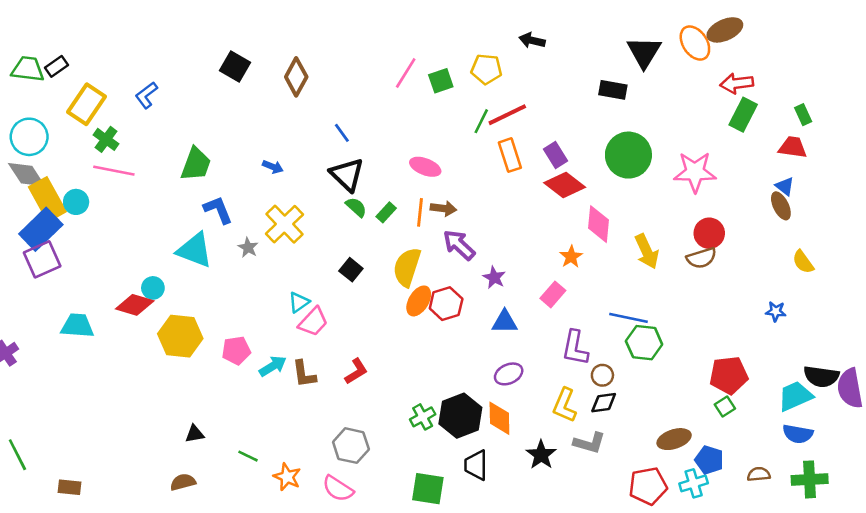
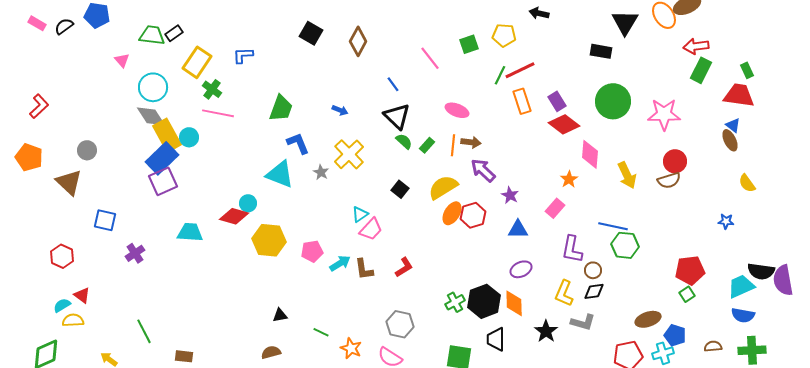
pink line: (406, 73) -> (430, 58), moved, turned -70
blue L-shape: (146, 95) -> (243, 55), turned 35
red trapezoid: (793, 147) -> (739, 95), size x1.4
yellow semicircle: (407, 267) -> (443, 187), turned 40

